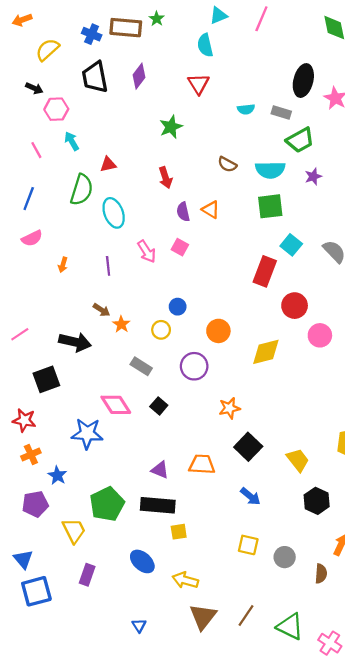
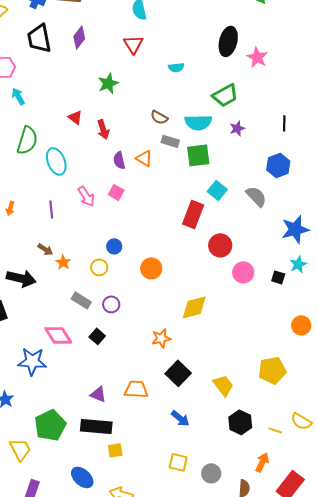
gray rectangle: (281, 113) -> (170, 141), moved
red triangle: (108, 164) -> (75, 117), moved, turned 49
yellow diamond: (266, 352) -> (194, 307), moved
purple circle: (194, 366) -> (111, 304), moved, size x0.7

